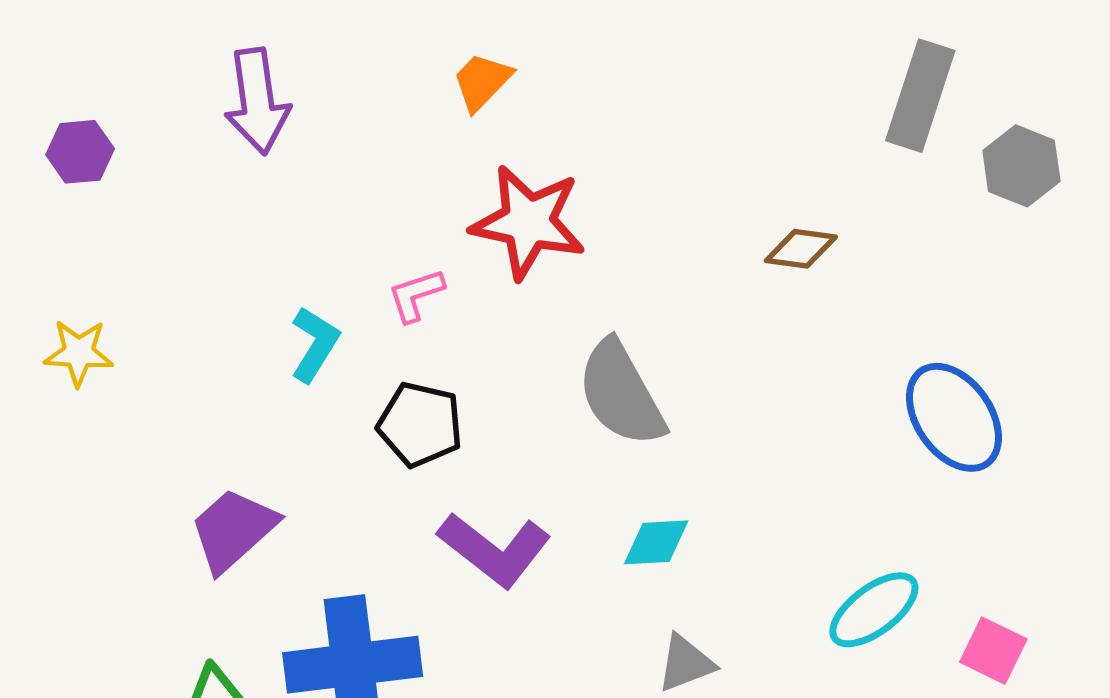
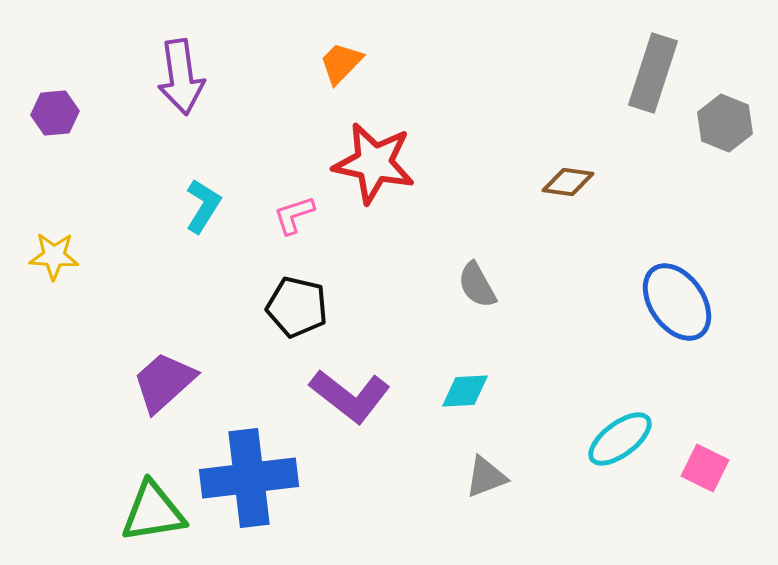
cyan L-shape: (315, 344) -> (203, 206), moved
gray semicircle: (621, 393) -> (477, 285), moved, size x0.6

